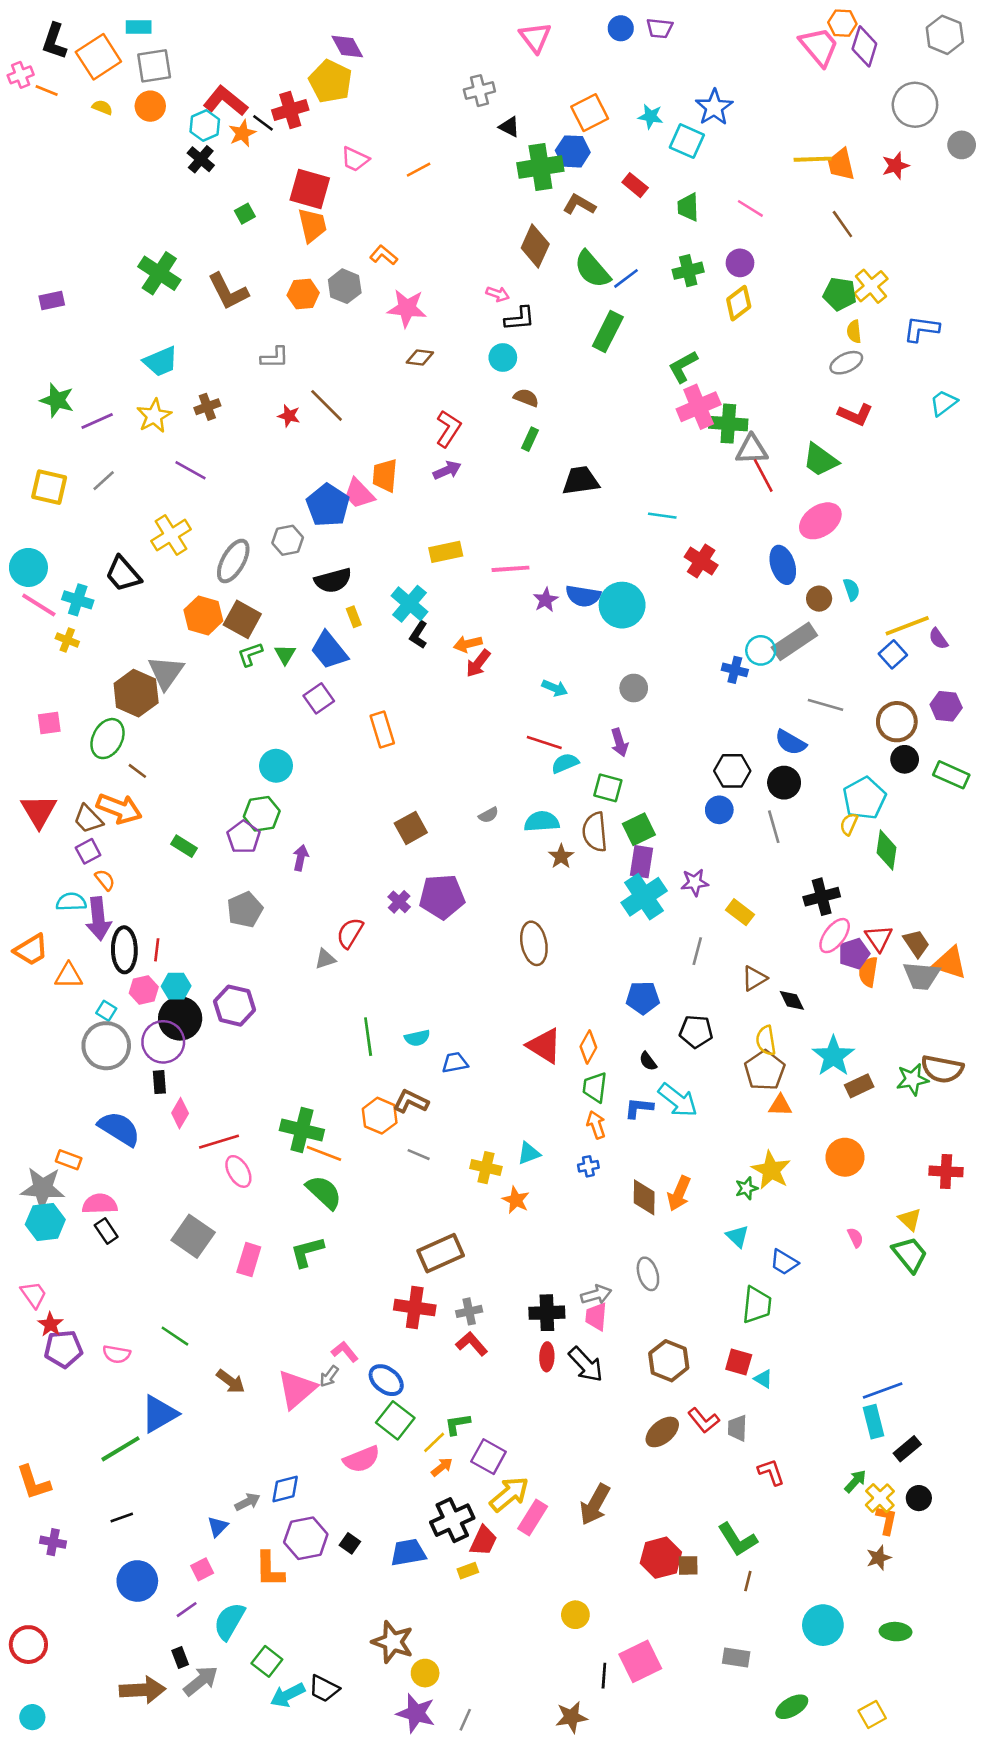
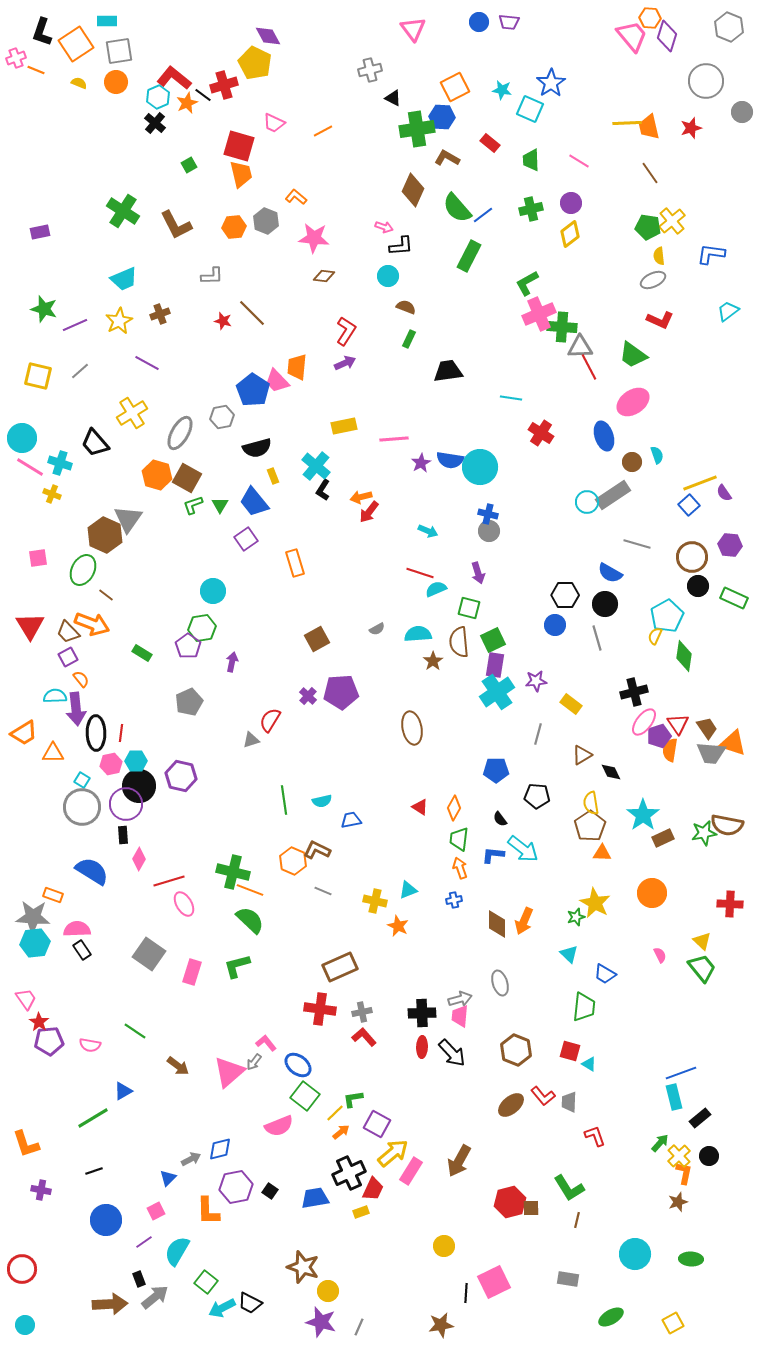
blue cross: (735, 670) -> (488, 514), moved
red triangle: (544, 1046) -> (420, 807), size x0.6
blue triangle: (159, 1414) -> (123, 1091), size x0.6

